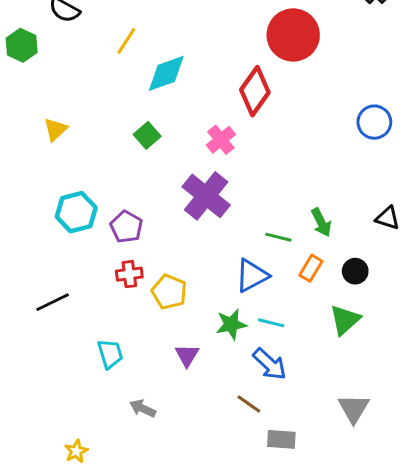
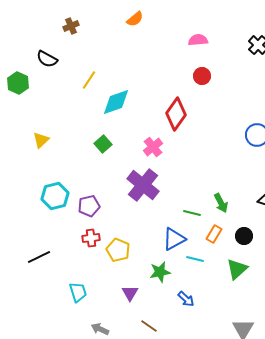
red circle: (293, 35) -> (202, 76), size x0.5
purple pentagon: (126, 227) -> (89, 206), turned 30
cyan line: (271, 323) -> (195, 259), moved
blue arrow: (270, 364) -> (186, 299), size x0.7
brown line: (249, 404) -> (149, 326), moved

